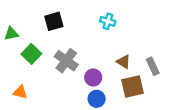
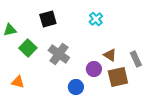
cyan cross: (108, 21) -> (96, 19), turned 32
purple circle: (93, 77) -> (94, 69), moved
blue circle: (97, 99) -> (76, 87), moved

